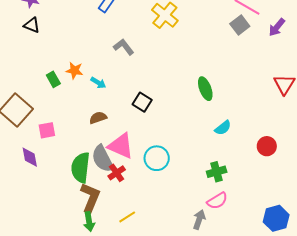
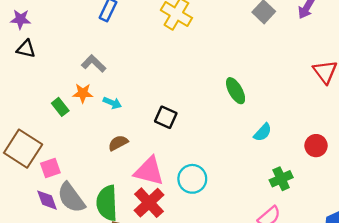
gray L-shape: (124, 47) -> (94, 63), moved
pink square: (47, 130) -> (50, 168), moved
gray semicircle: (103, 159) -> (71, 198), moved
green cross: (217, 172) -> (281, 179), moved
red cross: (117, 173) -> (149, 203), size x1.5

